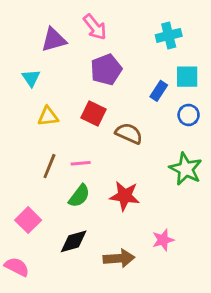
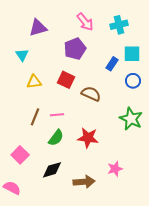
pink arrow: (95, 27) -> (85, 22), moved

